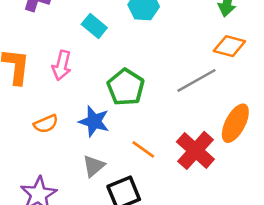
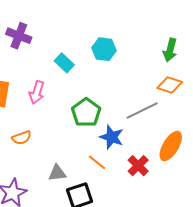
blue star: (94, 121) -> (112, 137), moved
red cross: (195, 150) -> (138, 166), size x0.7
gray triangle: (94, 166) -> (57, 173), turned 30

